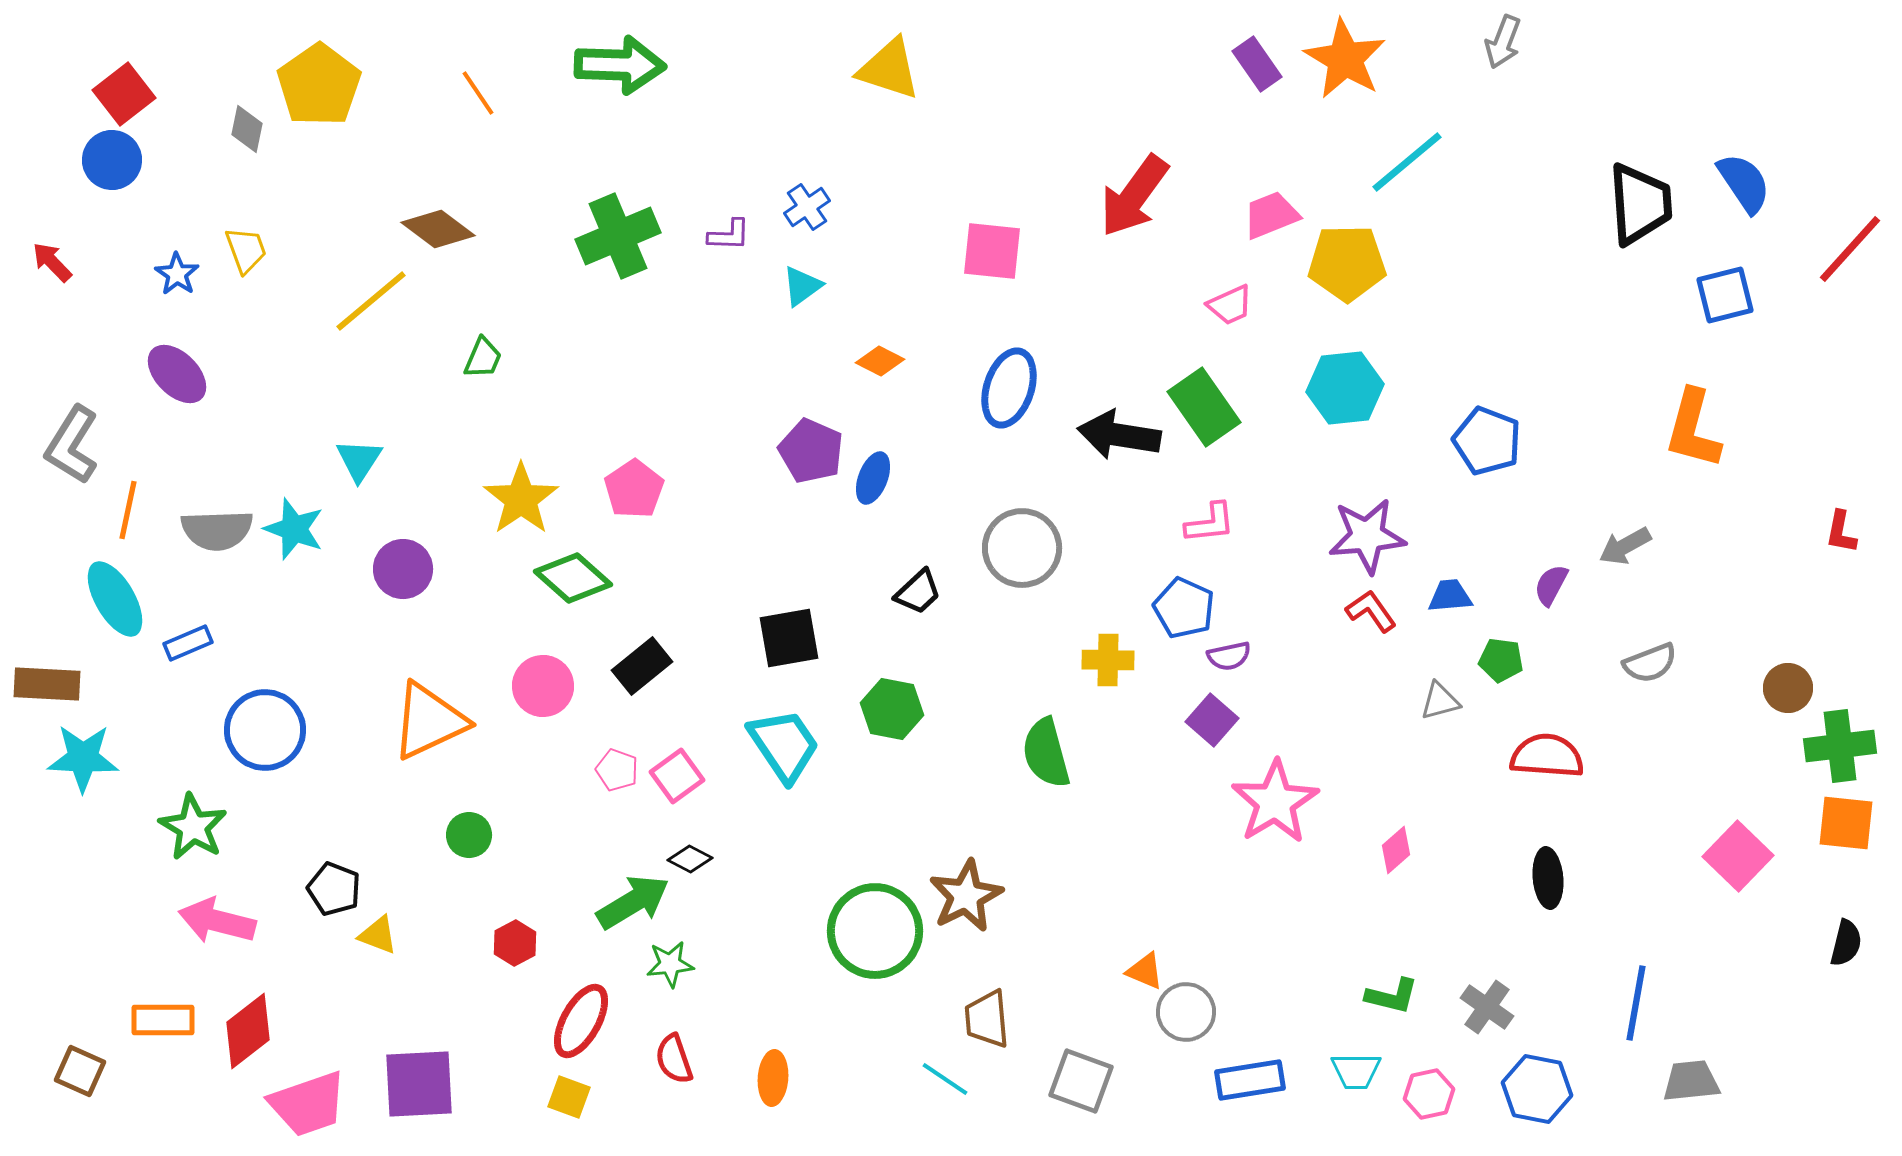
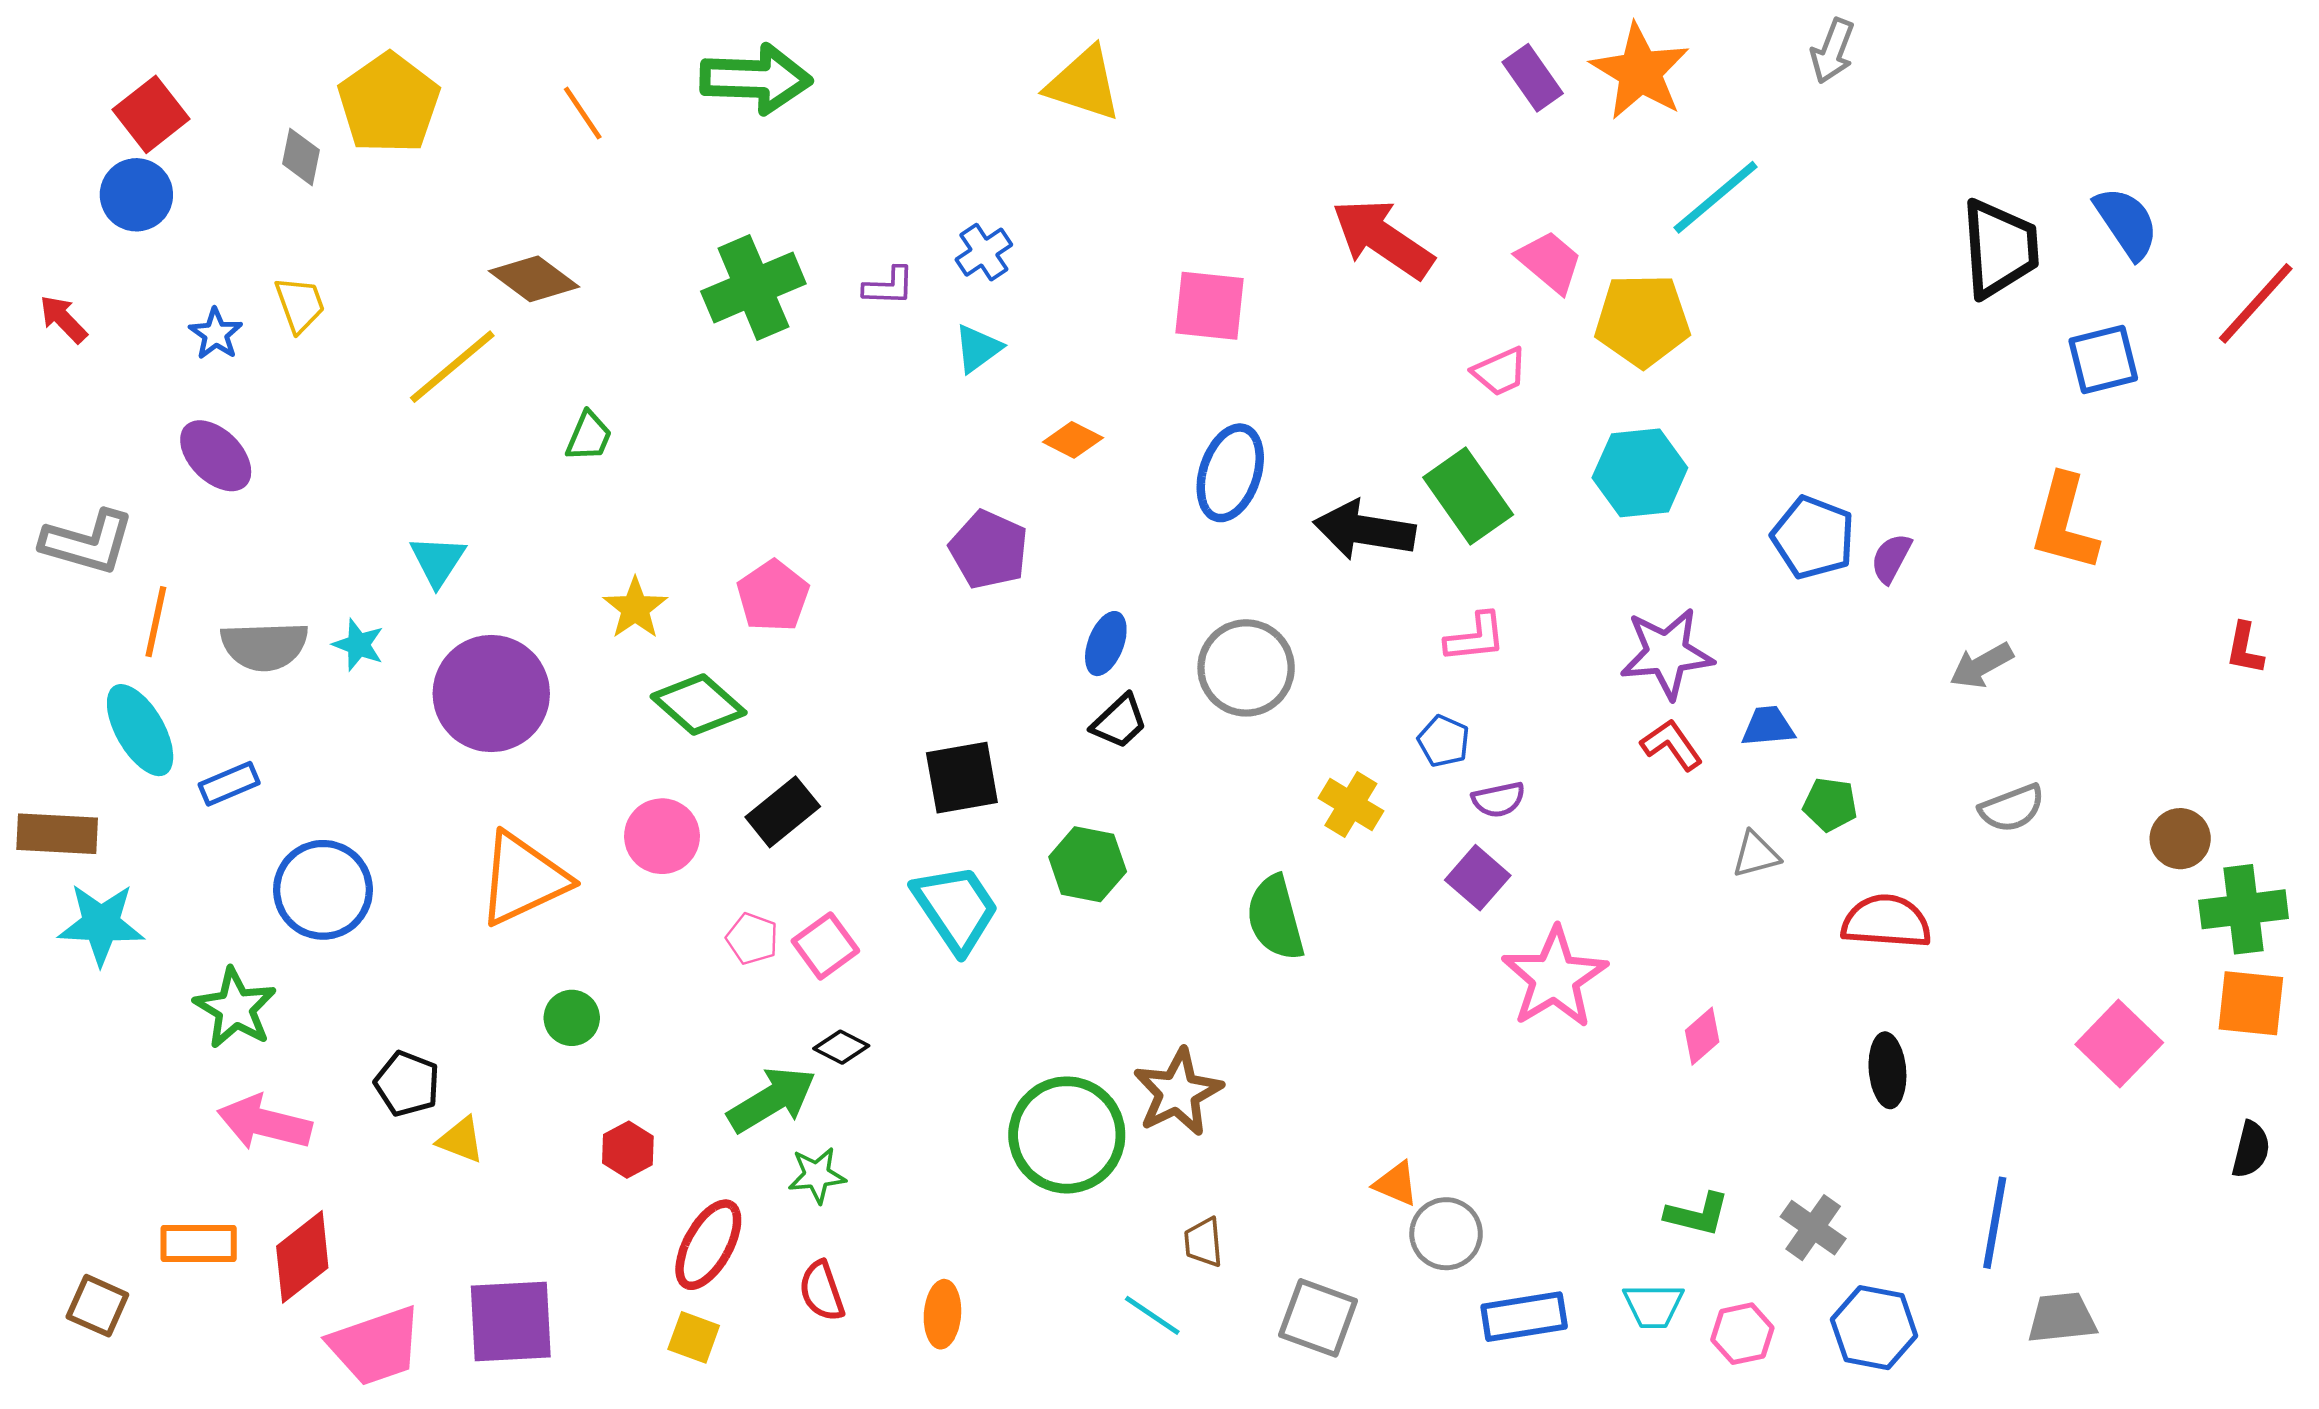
red arrow: (1134, 196) -> (1383, 239), turned 88
pink trapezoid: (1271, 215) -> (1550, 262), turned 62
gray L-shape: (72, 445) -> (88, 542), turned -106
blue ellipse: (873, 478) -> (1106, 644), moved
yellow star: (521, 499) -> (635, 608), size x0.7
cyan star: (294, 529) -> (358, 645), size x0.7
purple circle: (403, 569) -> (491, 694), size x1.6
purple semicircle: (1551, 585) -> (1891, 558), moved
blue pentagon: (1184, 608) -> (1444, 741), size x0.7
yellow cross: (1108, 660) -> (1351, 804), turned 30
brown trapezoid: (987, 1019) -> (1203, 1242), size x0.7

